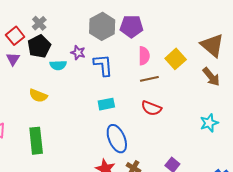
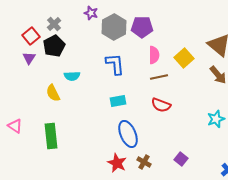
purple star: (78, 53) -> (91, 13), moved
cyan semicircle: (58, 65) -> (72, 76), moved
yellow semicircle: (38, 96) -> (53, 93), turned 42

